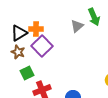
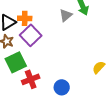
green square: (27, 73) -> (16, 62), size x1.5

